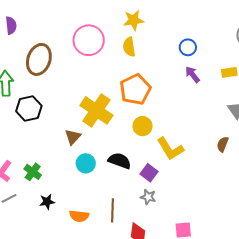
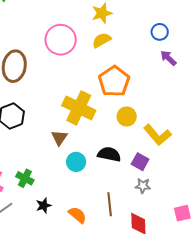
yellow semicircle: (129, 47) -> (102, 40), turned 78
orange semicircle: (79, 216) -> (77, 215), turned -138

